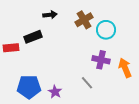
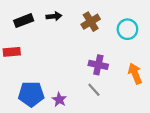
cyan circle: (106, 30) -> (127, 29), moved
black rectangle: (33, 37) -> (24, 21), moved
purple cross: (101, 60) -> (98, 65), moved

